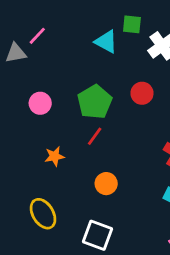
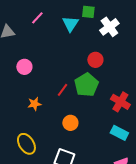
pink line: (37, 36) -> (37, 18), moved
cyan triangle: (106, 42) -> (70, 24), turned 36
green pentagon: (95, 102) -> (86, 85), moved

